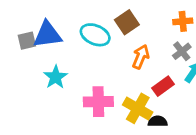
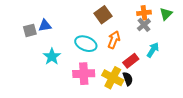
blue triangle: (47, 35) -> (45, 25), size x0.6
cyan ellipse: (95, 35) -> (86, 44), moved
gray cross: (182, 51) -> (144, 25), moved
black semicircle: (158, 121) -> (128, 79), moved, turned 72

